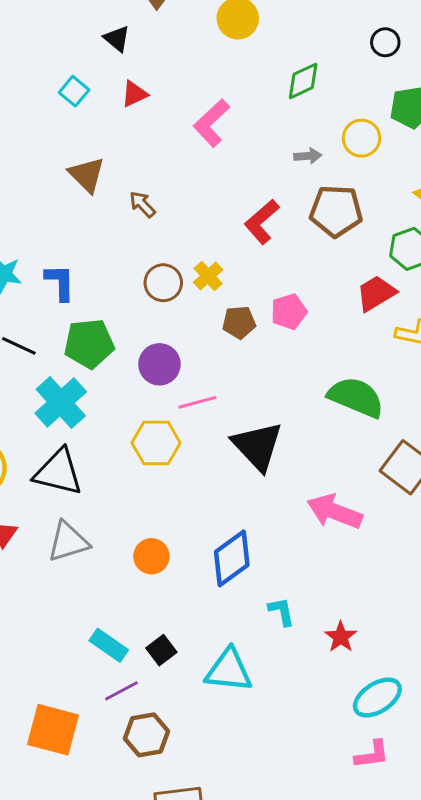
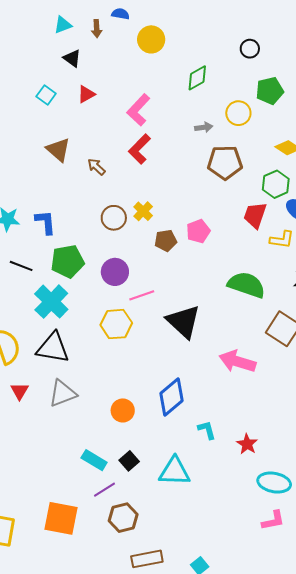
red L-shape: (262, 222) -> (139, 149), moved
red trapezoid: (376, 293) -> (255, 215), turned -36
orange circle: (151, 556) -> (123, 410), moved
cyan ellipse: (377, 698) -> (274, 483), turned 48

